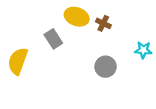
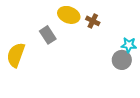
gray circle: (106, 67) -> (122, 60), moved

